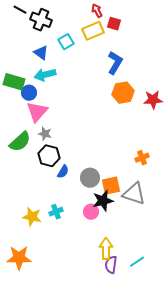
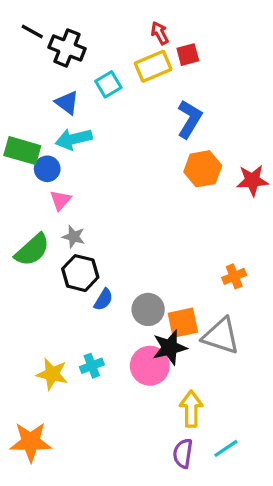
red square: (114, 24) -> (188, 55), turned -32
pink triangle: (37, 112) -> (60, 200), size x0.6
pink circle: (91, 212) -> (150, 366), size x1.5
yellow arrow: (106, 249) -> (191, 409), moved

